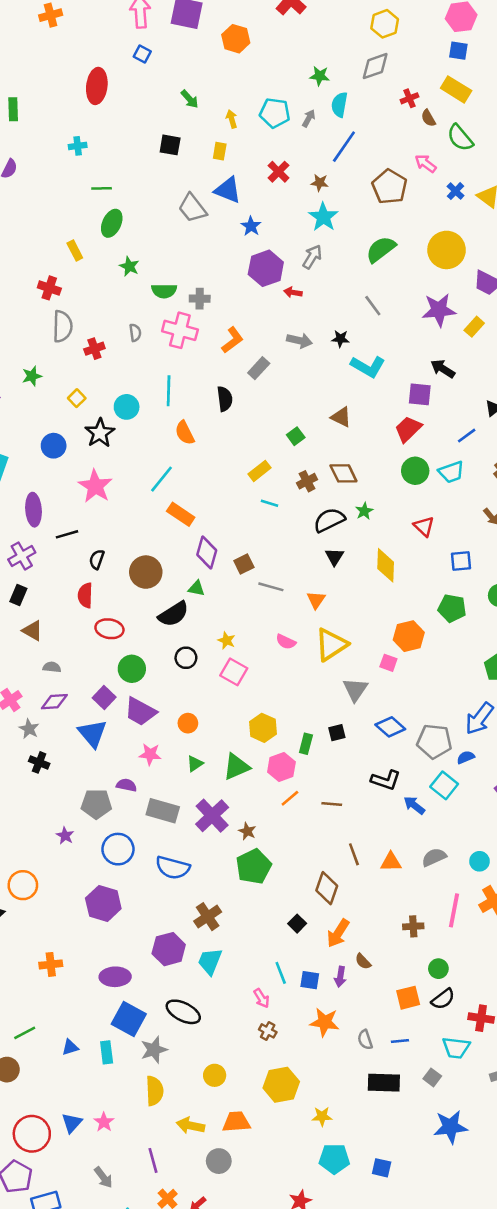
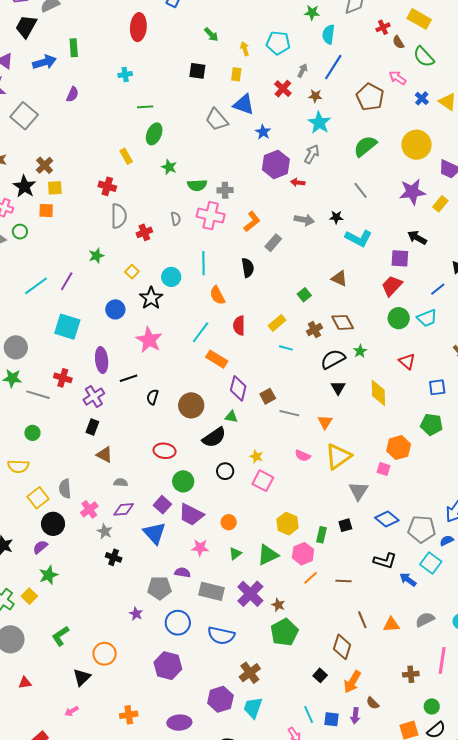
gray arrow: (309, 118) -> (302, 71), moved
red semicircle: (85, 595) -> (239, 326), moved

